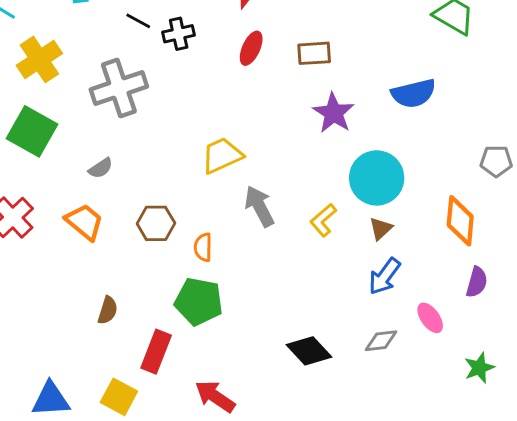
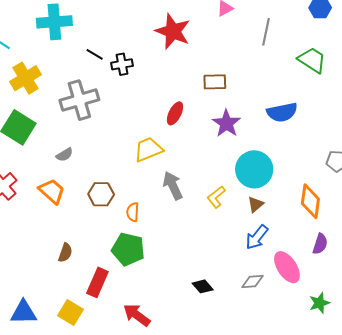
red ellipse: (251, 48) -> (175, 113), moved
pink ellipse: (430, 318) -> (287, 267), size x1.5
black diamond: (309, 351) -> (203, 286), size x0.7

